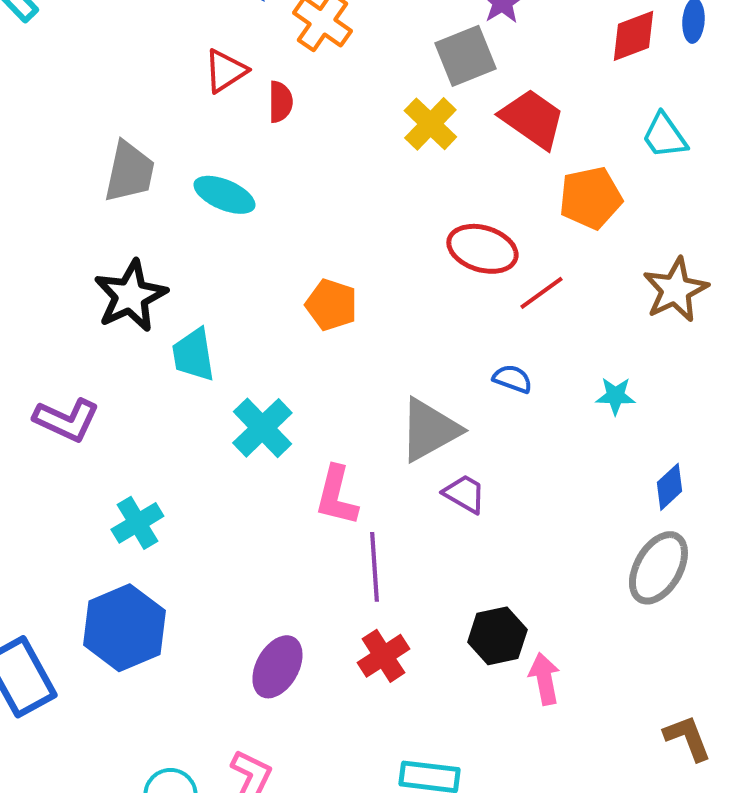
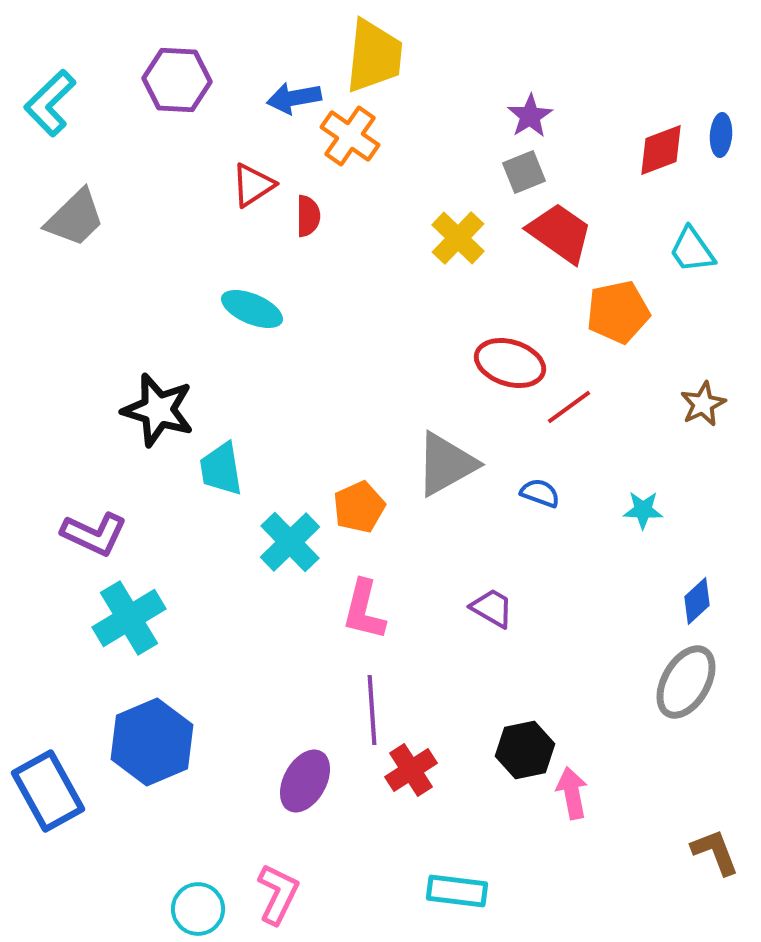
gray square: (465, 56) -> (524, 172), moved, size x0.7
gray trapezoid: (129, 172) -> (75, 218), moved, turned 34
brown star: (675, 290) -> (703, 404), size x0.7
black star: (130, 296) -> (158, 410), turned -30
orange pentagon: (331, 305) -> (359, 507), moved, turned 30
gray triangle: (429, 430) -> (446, 464), moved
cyan cross: (137, 523) -> (129, 618), moved, size x1.4
purple line: (374, 567) -> (372, 710), moved

